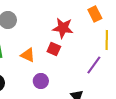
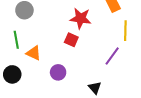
orange triangle: (28, 55) -> (34, 53), moved

